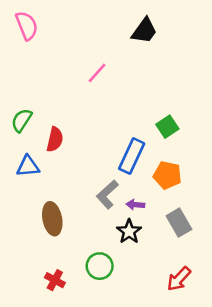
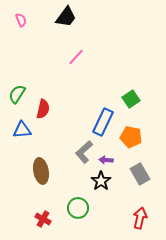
pink semicircle: (27, 26) -> (21, 20), size x0.6
black trapezoid: (144, 31) -> (66, 17), moved
red arrow: (179, 279) -> (140, 218), turned 150

